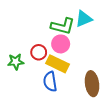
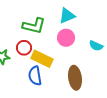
green L-shape: (63, 26) -> (34, 26), moved
pink circle: (61, 44) -> (66, 38), moved

